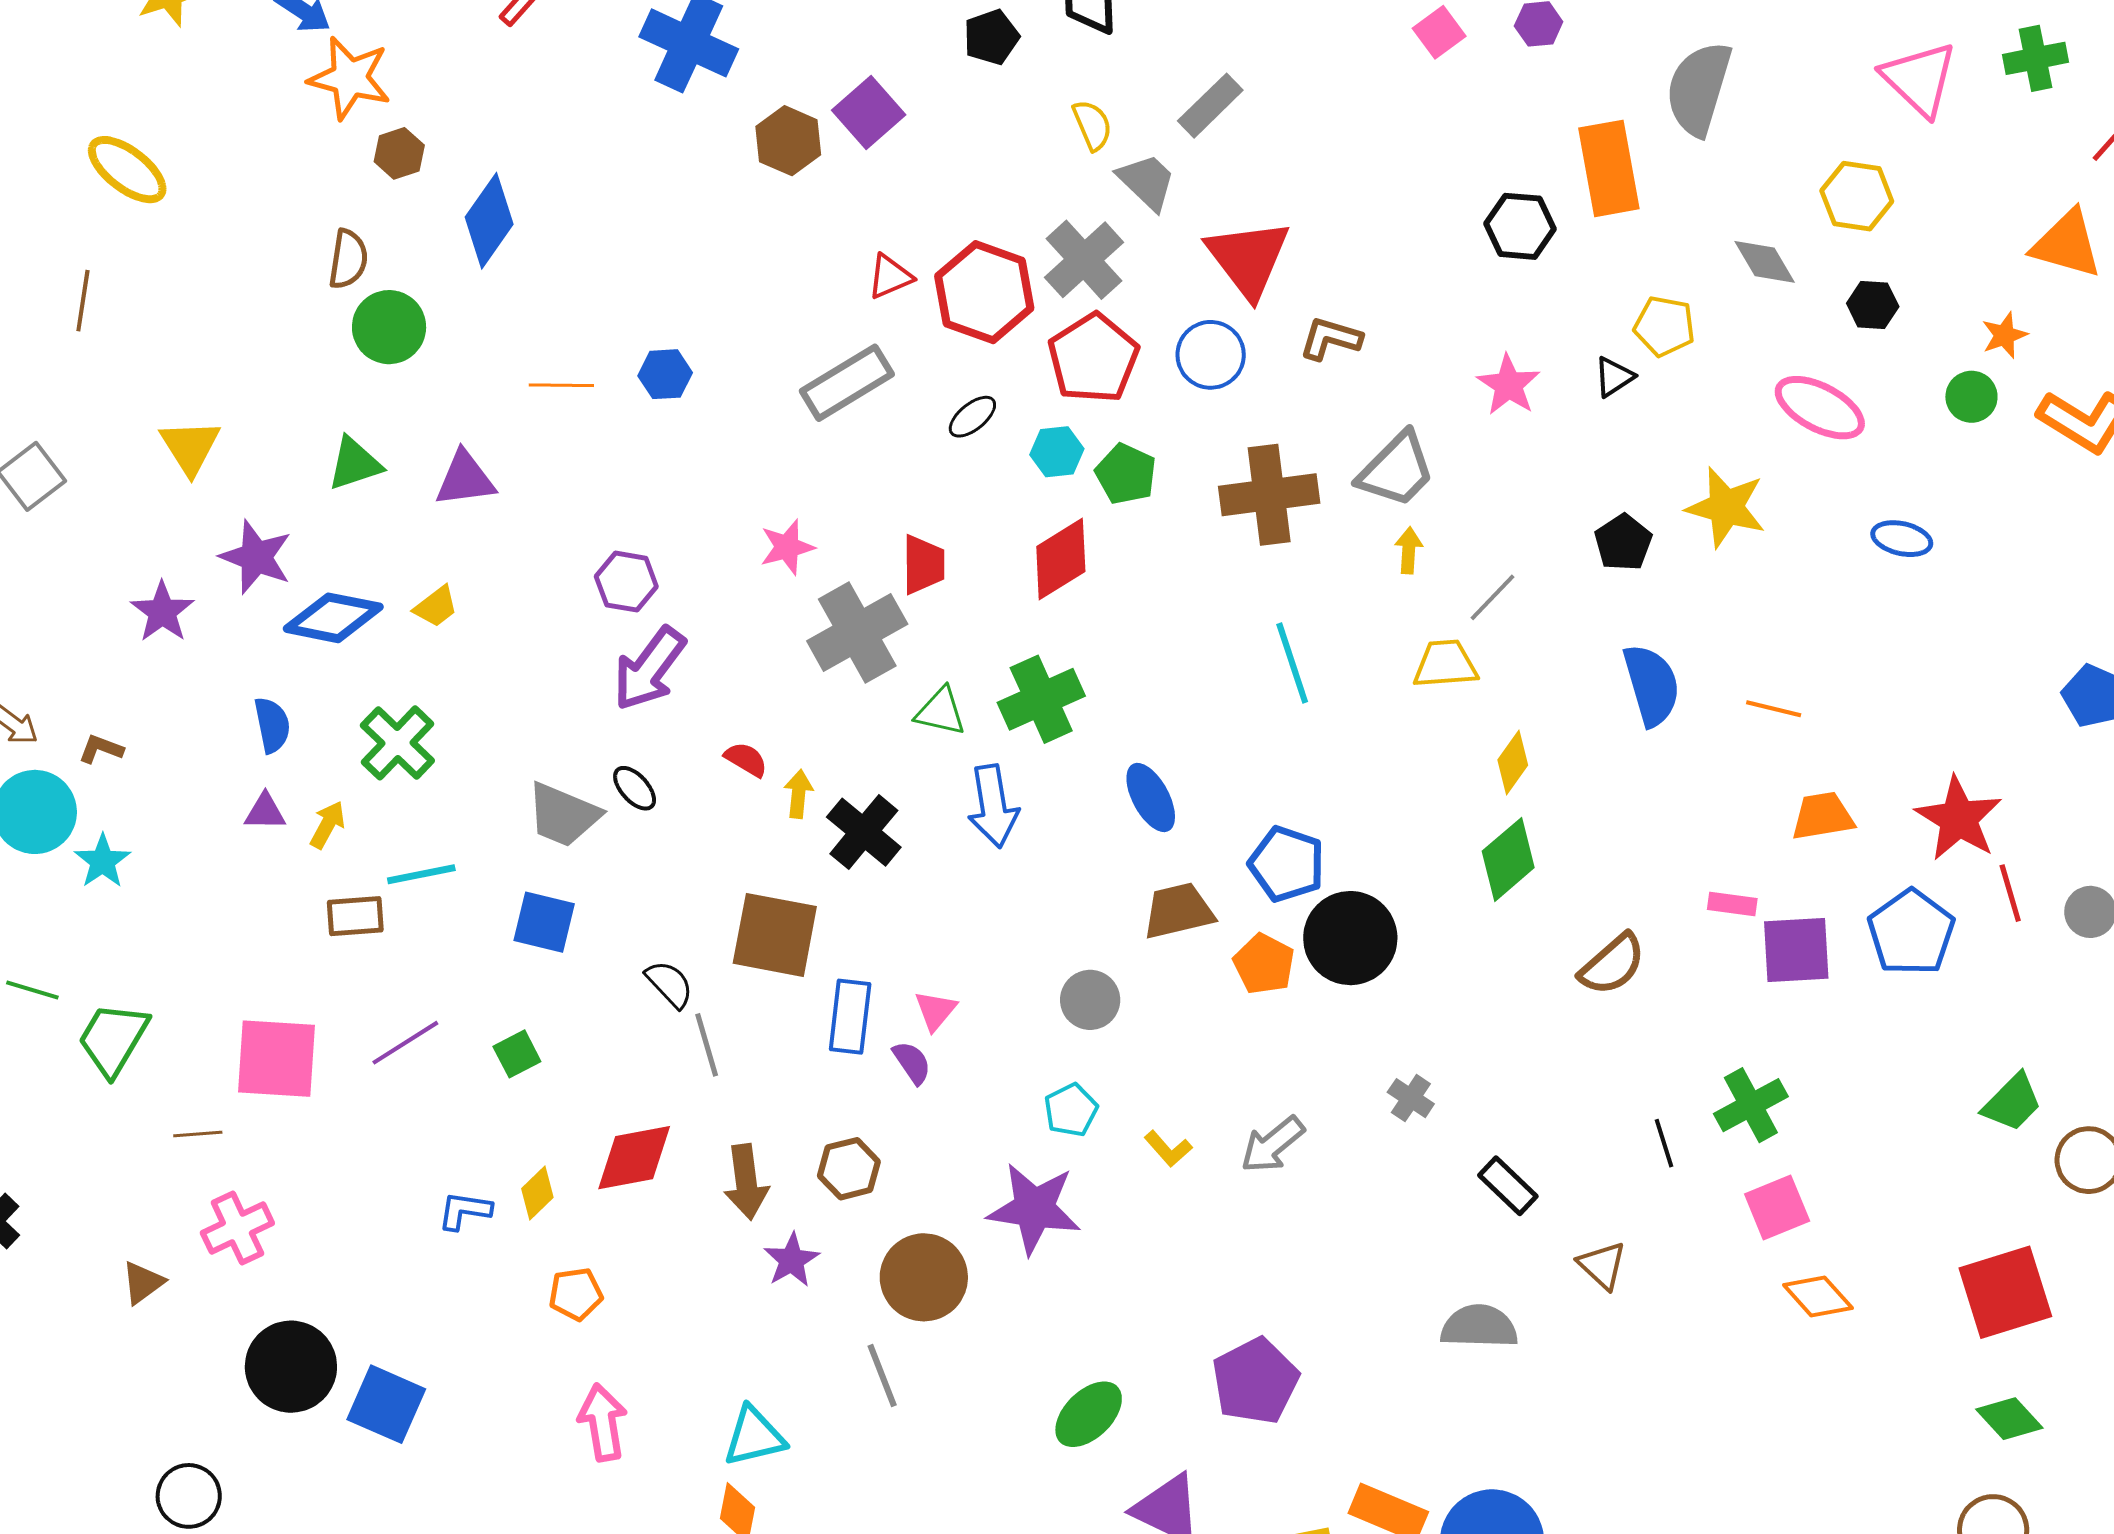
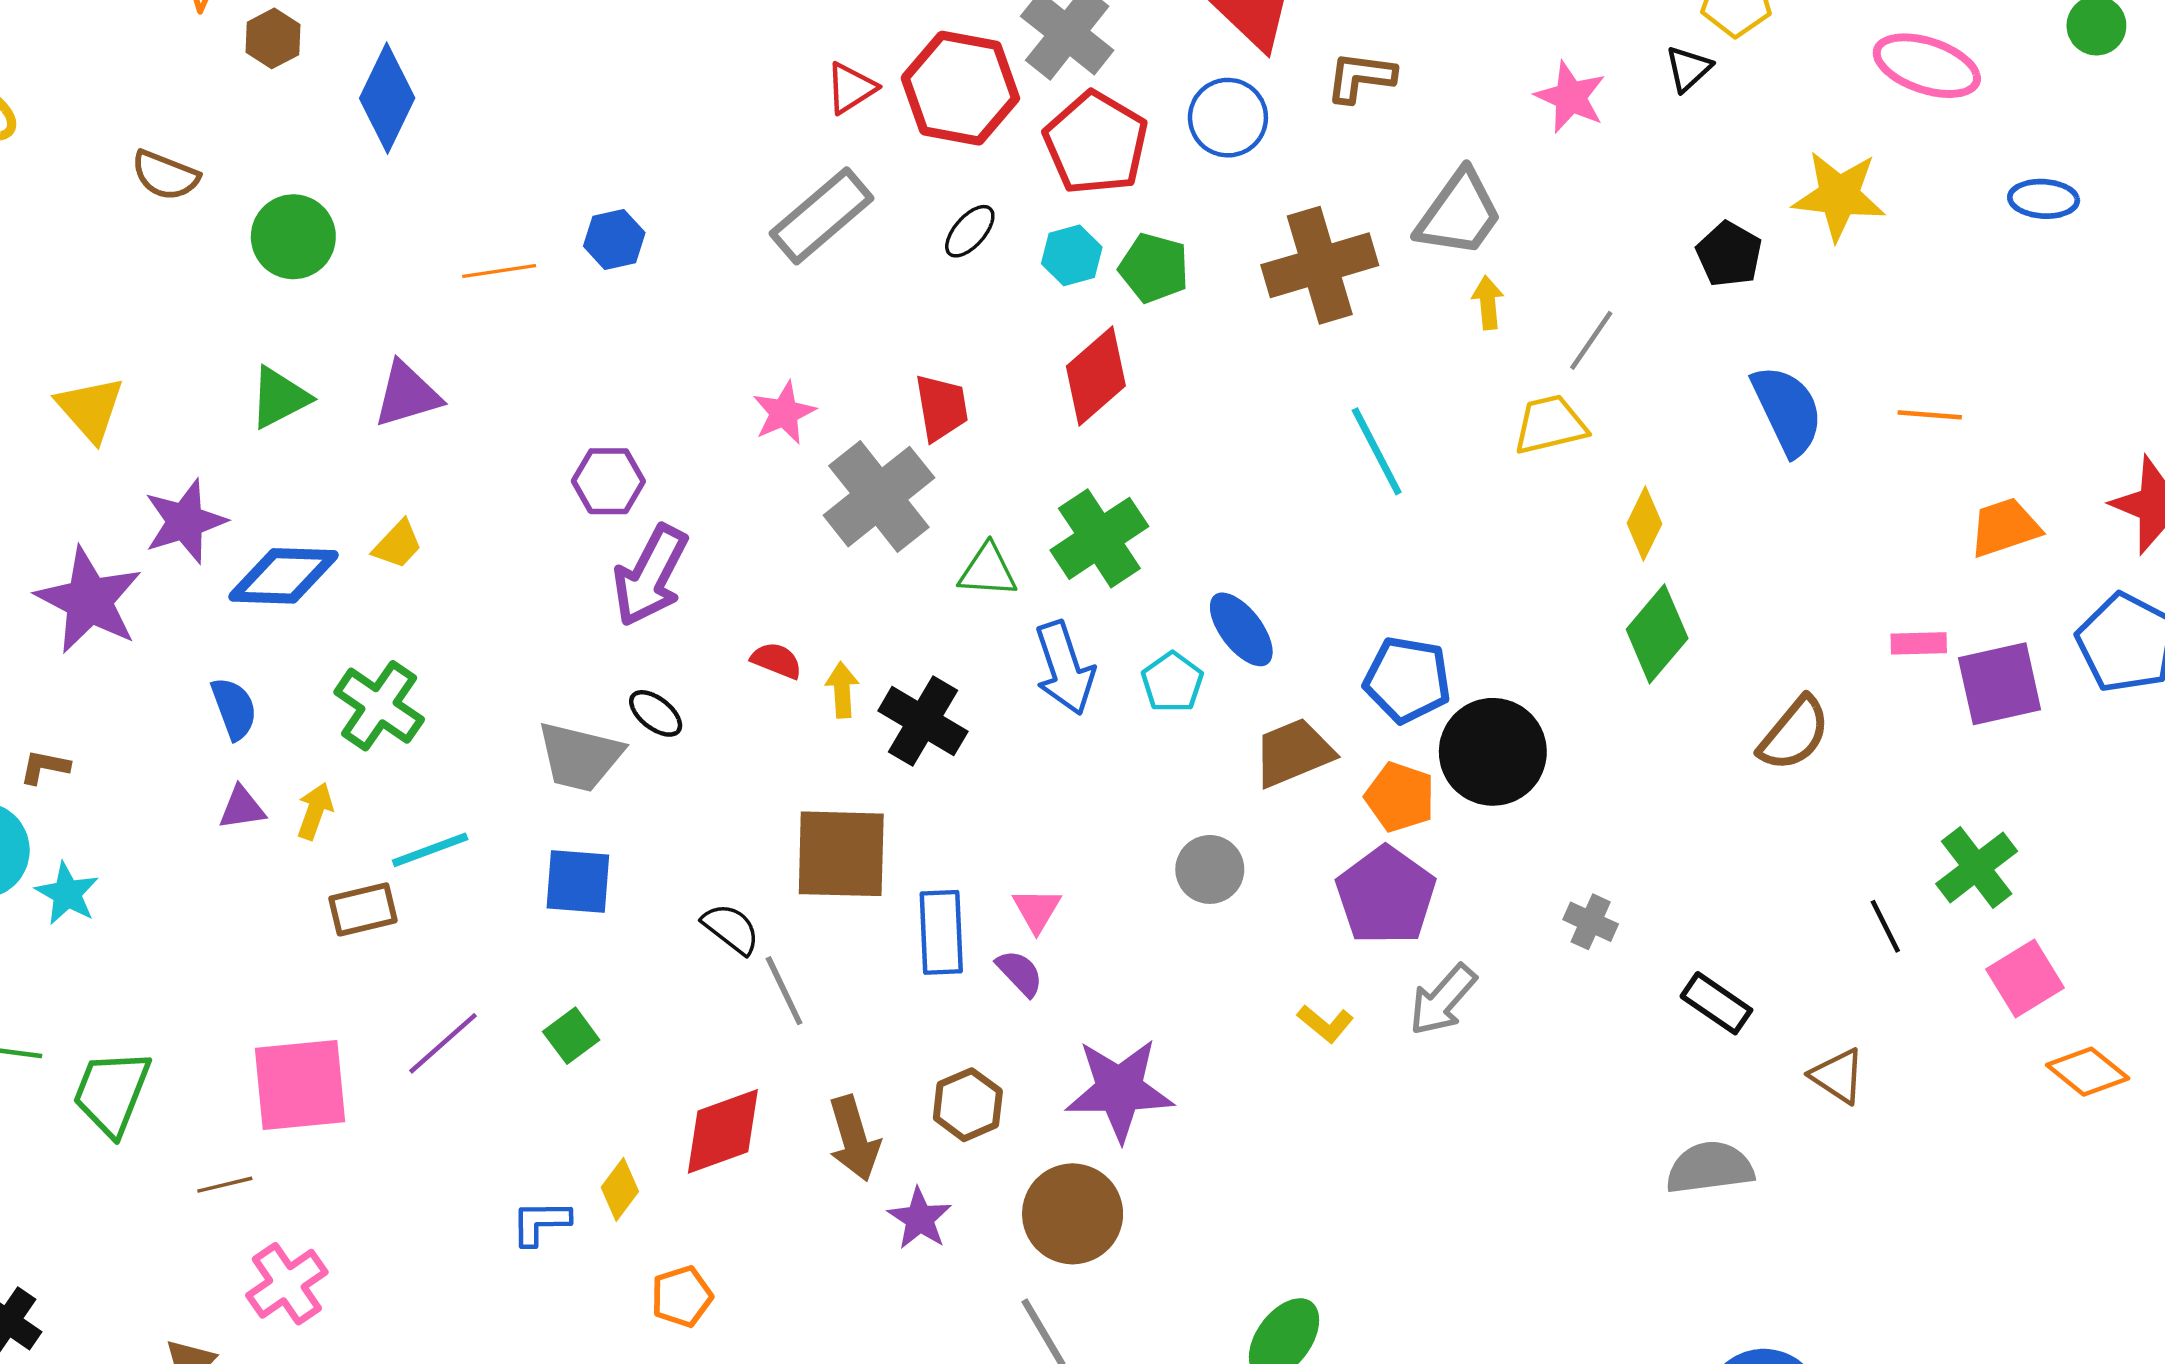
brown semicircle: (348, 259) -> (165, 175), moved, turned 112
purple star: (256, 557) -> (185, 521), turned -30
purple star: (162, 612) -> (89, 600), size x1.5
cyan pentagon: (1071, 1110) -> (1172, 682), moved
purple star: (1034, 1208) -> (1120, 1090), moved
purple pentagon: (1255, 1381) -> (1386, 896), moved

